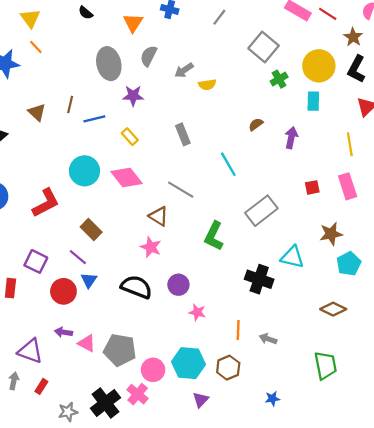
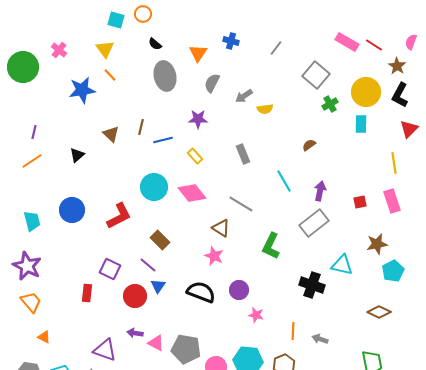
gray ellipse: (109, 64) -> (165, 76), moved
purple arrow: (291, 138) -> (320, 191), moved

